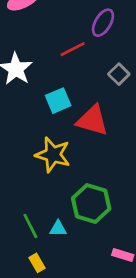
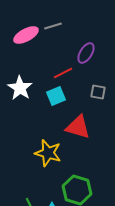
gray square: (119, 74) -> (98, 92), turned -35
cyan square: (58, 101) -> (56, 96), moved

